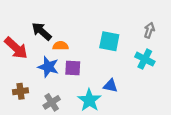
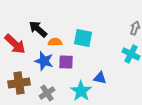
cyan square: (109, 41) -> (83, 38), moved
brown cross: (21, 91) -> (19, 83), size x1.5

